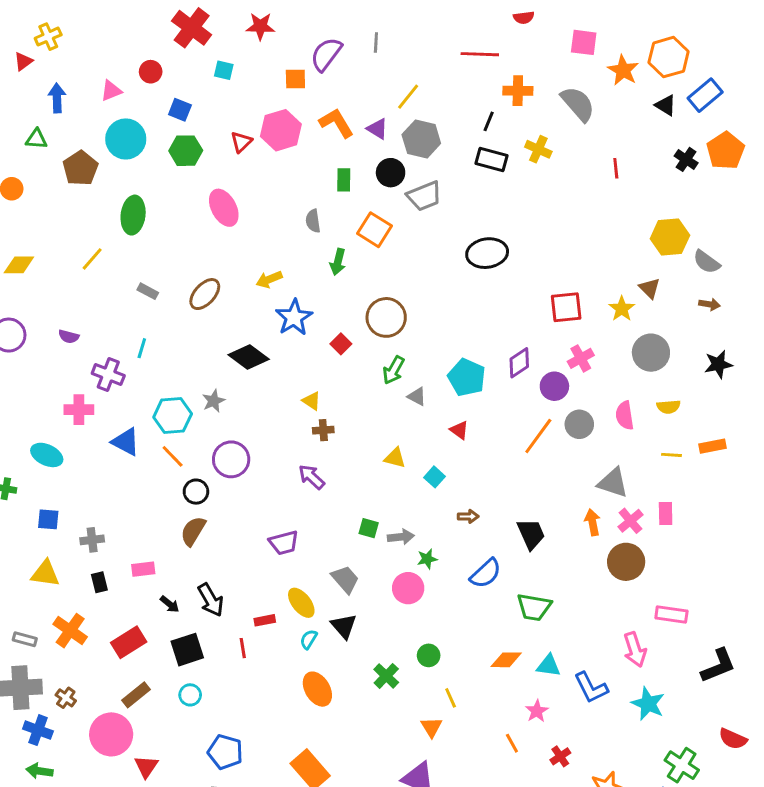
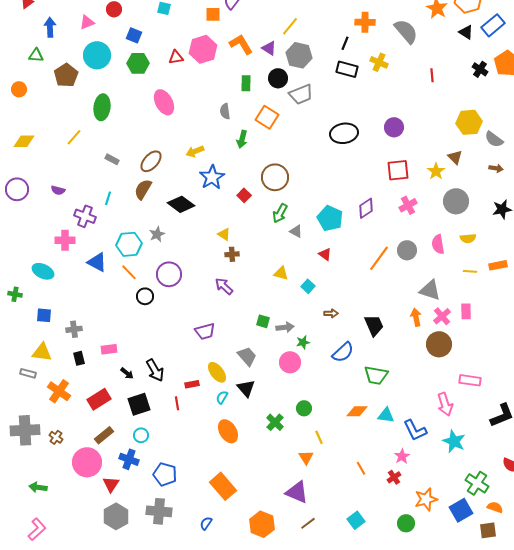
red triangle: (241, 142) -> (176, 57), turned 35
purple circle: (554, 386) -> (394, 127), moved
brown semicircle: (193, 531) -> (143, 189), moved
gray rectangle: (25, 639) -> (28, 373), moved
pink star: (537, 711) -> (402, 456), moved
blue cross: (38, 730) -> (129, 459), moved

